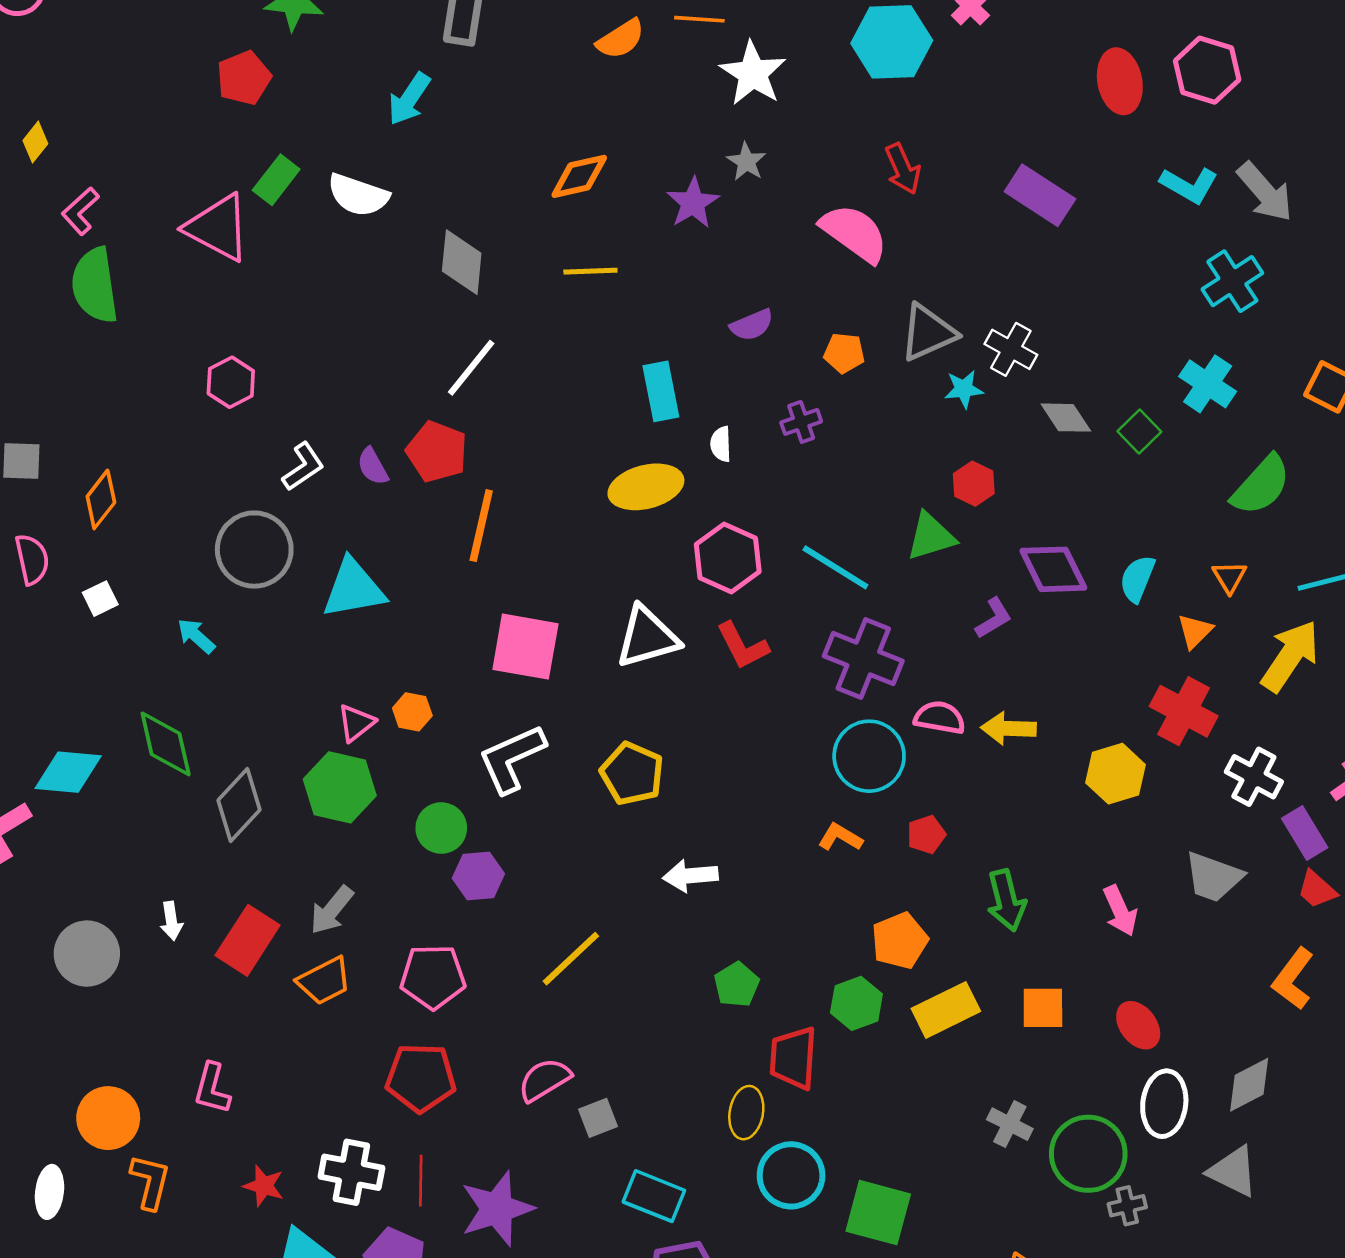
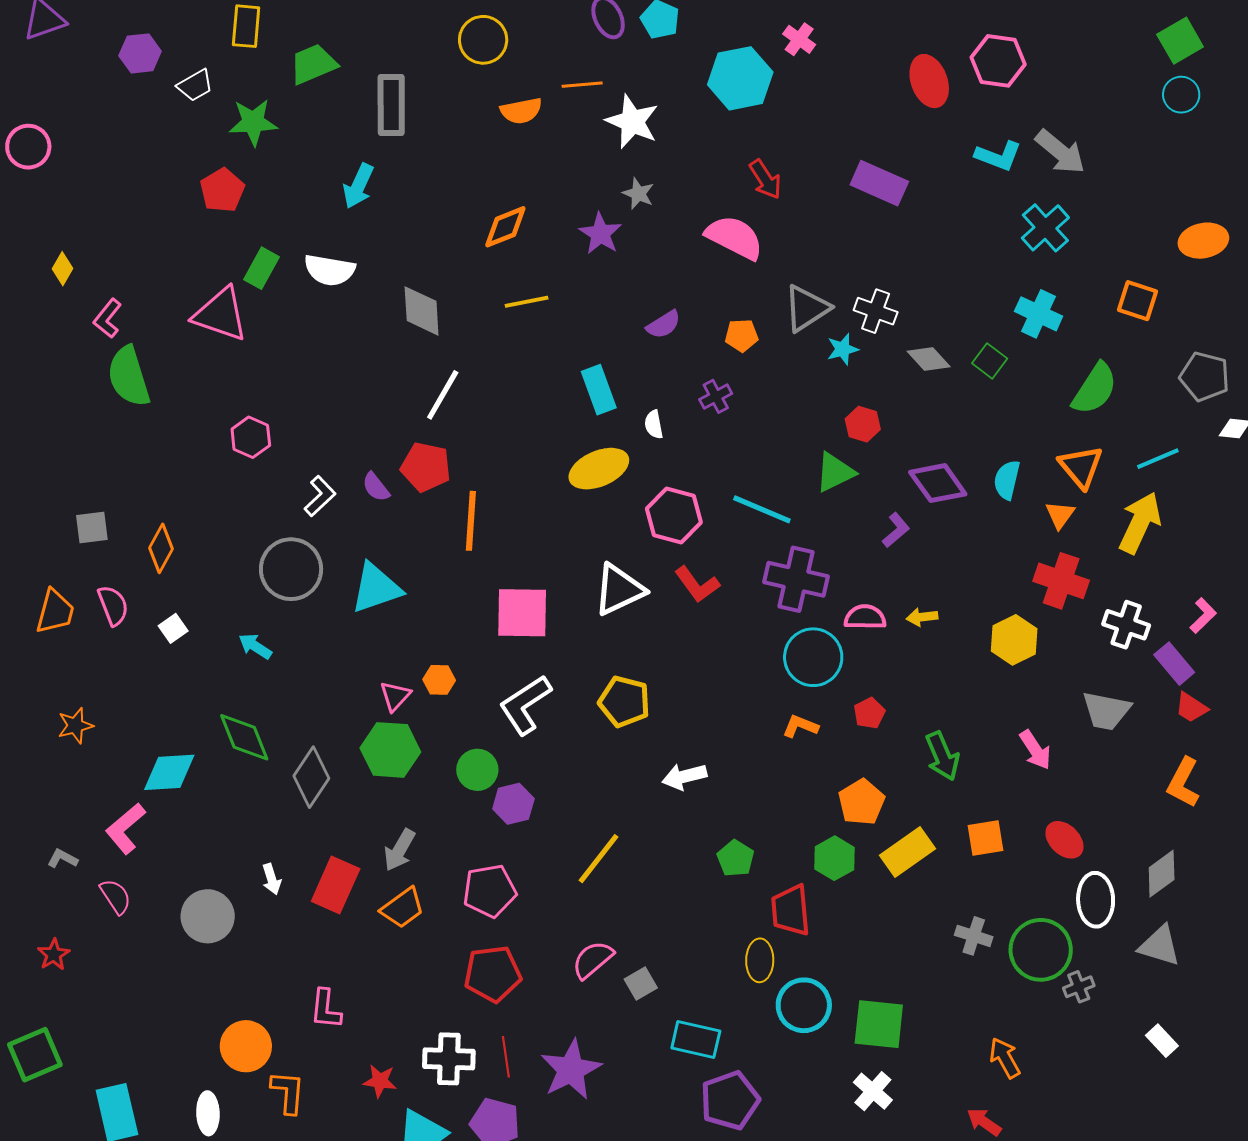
orange semicircle: (621, 39) -> (521, 111), turned 30
orange triangle: (1229, 577) -> (1081, 467), size x1.6
yellow arrow: (1009, 728) -> (922, 617), size x0.7

